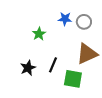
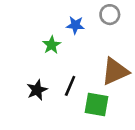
blue star: (65, 19) -> (75, 25), moved
gray circle: (84, 22) -> (110, 15), moved

